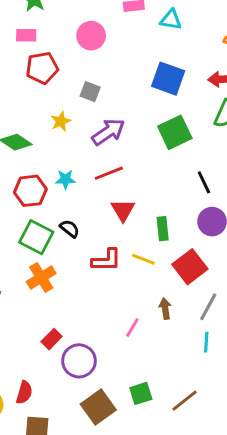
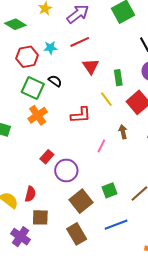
yellow line: (143, 259) -> (106, 99), turned 35
red L-shape: (106, 260) -> (81, 115), moved

